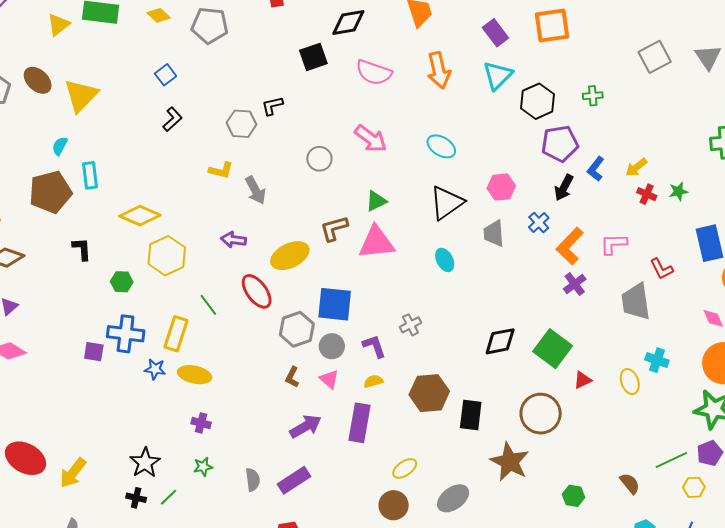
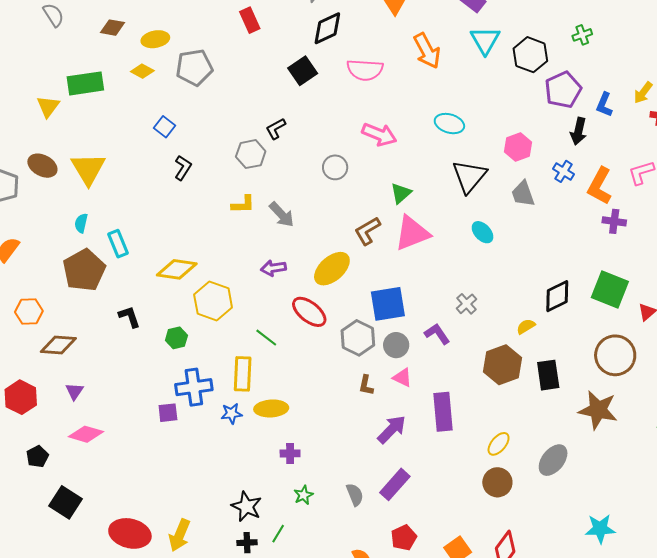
purple cross: (575, 284) -> (614, 221), turned -30
yellow semicircle: (373, 381) -> (526, 326), moved

